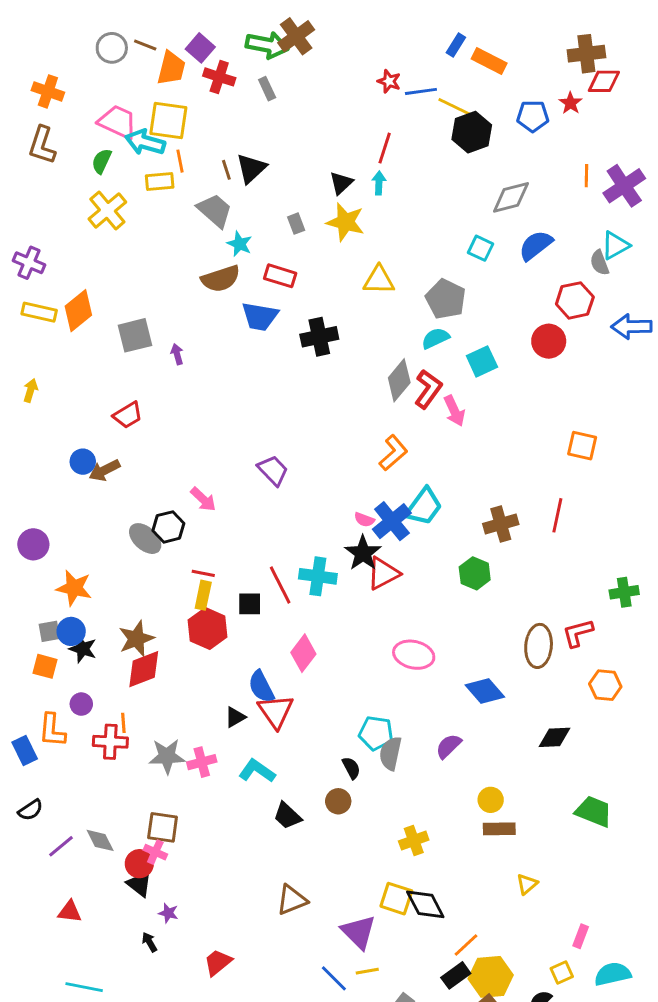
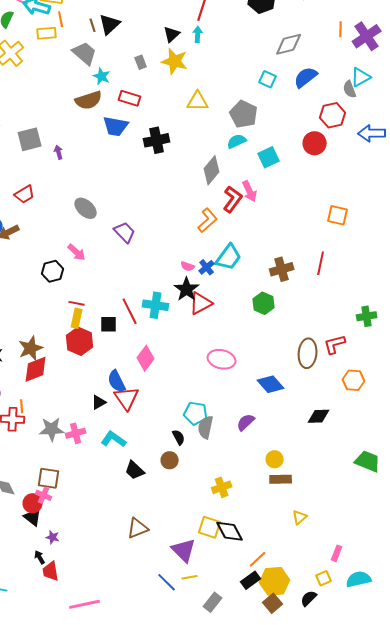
red L-shape: (428, 389) -> (233, 199), moved
blue cross: (392, 521) -> (207, 267), size x0.6
gray ellipse: (145, 539) -> (86, 208), moved
green trapezoid: (594, 811) -> (368, 461), moved
red trapezoid: (218, 962) -> (51, 571), moved, turned -60

